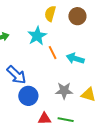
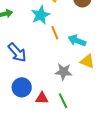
yellow triangle: (88, 95) -> (87, 61), moved
blue circle: (28, 96) -> (22, 87), moved
green line: (66, 120) -> (63, 101), turned 49

